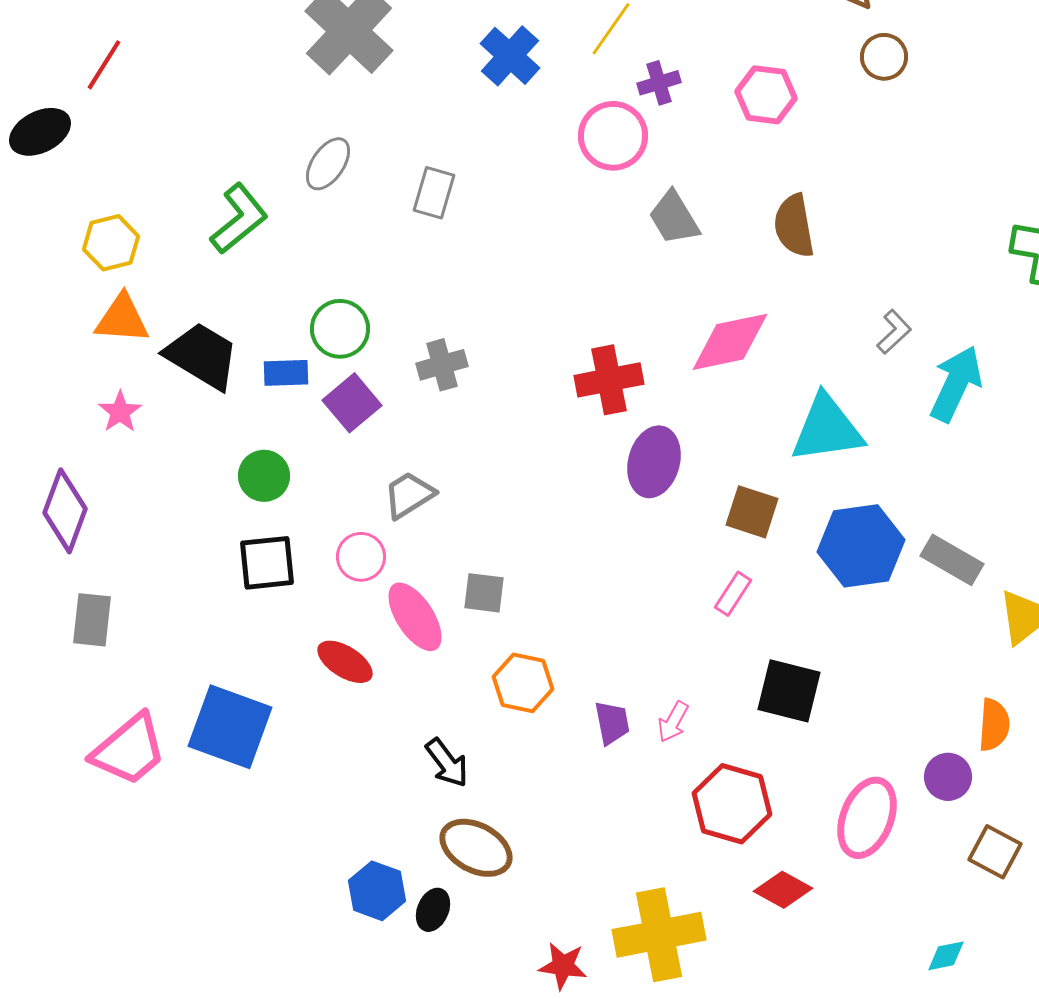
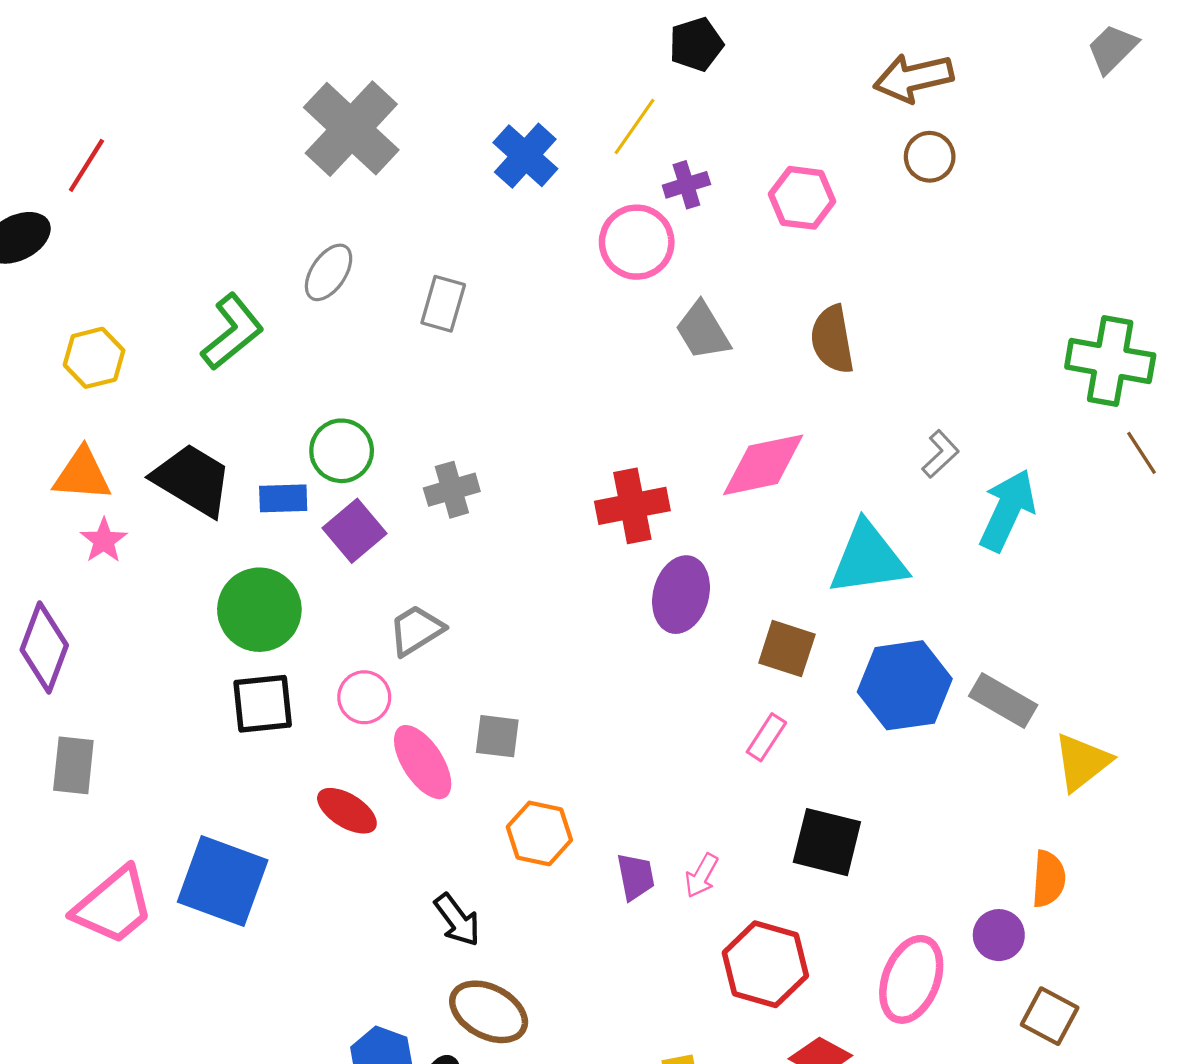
orange triangle: (122, 319) -> (82, 475), moved
green circle: (264, 476) -> (259, 610), size x1.5

